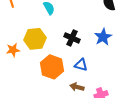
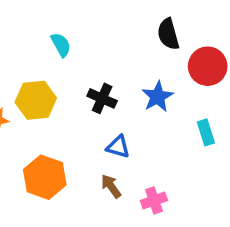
orange hexagon: (52, 67) -> (45, 177), moved
brown arrow: (77, 87) -> (111, 186), turned 40

